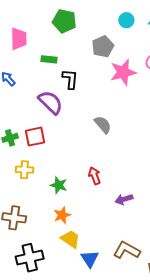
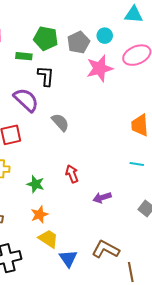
cyan circle: (126, 20) -> (105, 36), moved
green pentagon: (64, 21) -> (46, 38), moved
gray semicircle: (103, 125) -> (60, 122), moved

